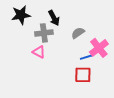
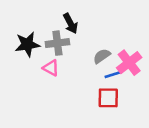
black star: (21, 15) -> (27, 44), moved
gray semicircle: (78, 33) -> (102, 56), moved

